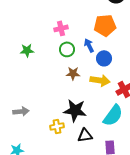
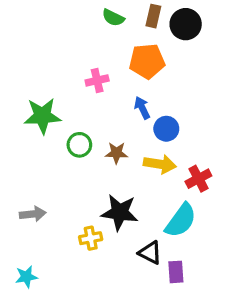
orange pentagon: (105, 25) -> (147, 61), moved
green circle: (67, 49) -> (79, 145), moved
green star: (27, 50) -> (42, 116), size x1.6
black triangle: (85, 135) -> (150, 253), moved, turned 35

